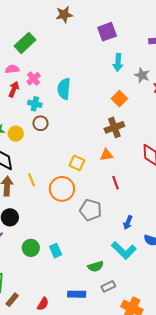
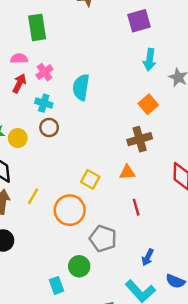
green rectangle: (25, 43) -> (37, 27), turned -60
yellow line: (32, 180) -> (33, 196), turned 48
green circle: (31, 248) -> (79, 266), moved

